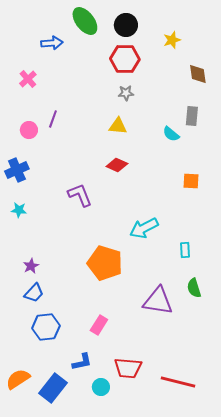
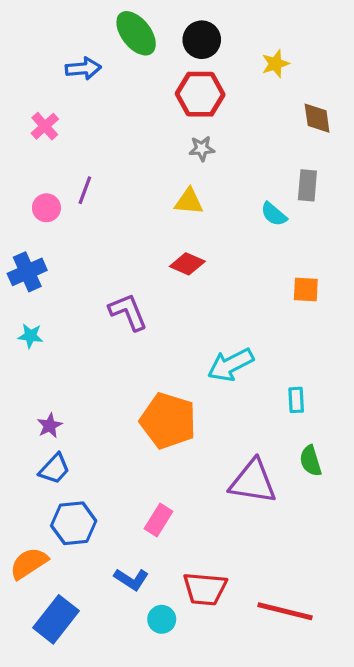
blue L-shape: (82, 362) -> (131, 579), turned 45
orange semicircle: (18, 379) -> (29, 563), moved
blue rectangle: (53, 388) -> (56, 619), moved

